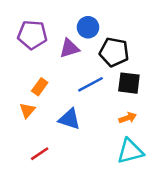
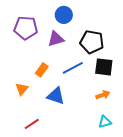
blue circle: (88, 27) -> (64, 15), moved
orange rectangle: (40, 87) -> (42, 70), moved
cyan triangle: (130, 151) -> (105, 122), size x0.6

